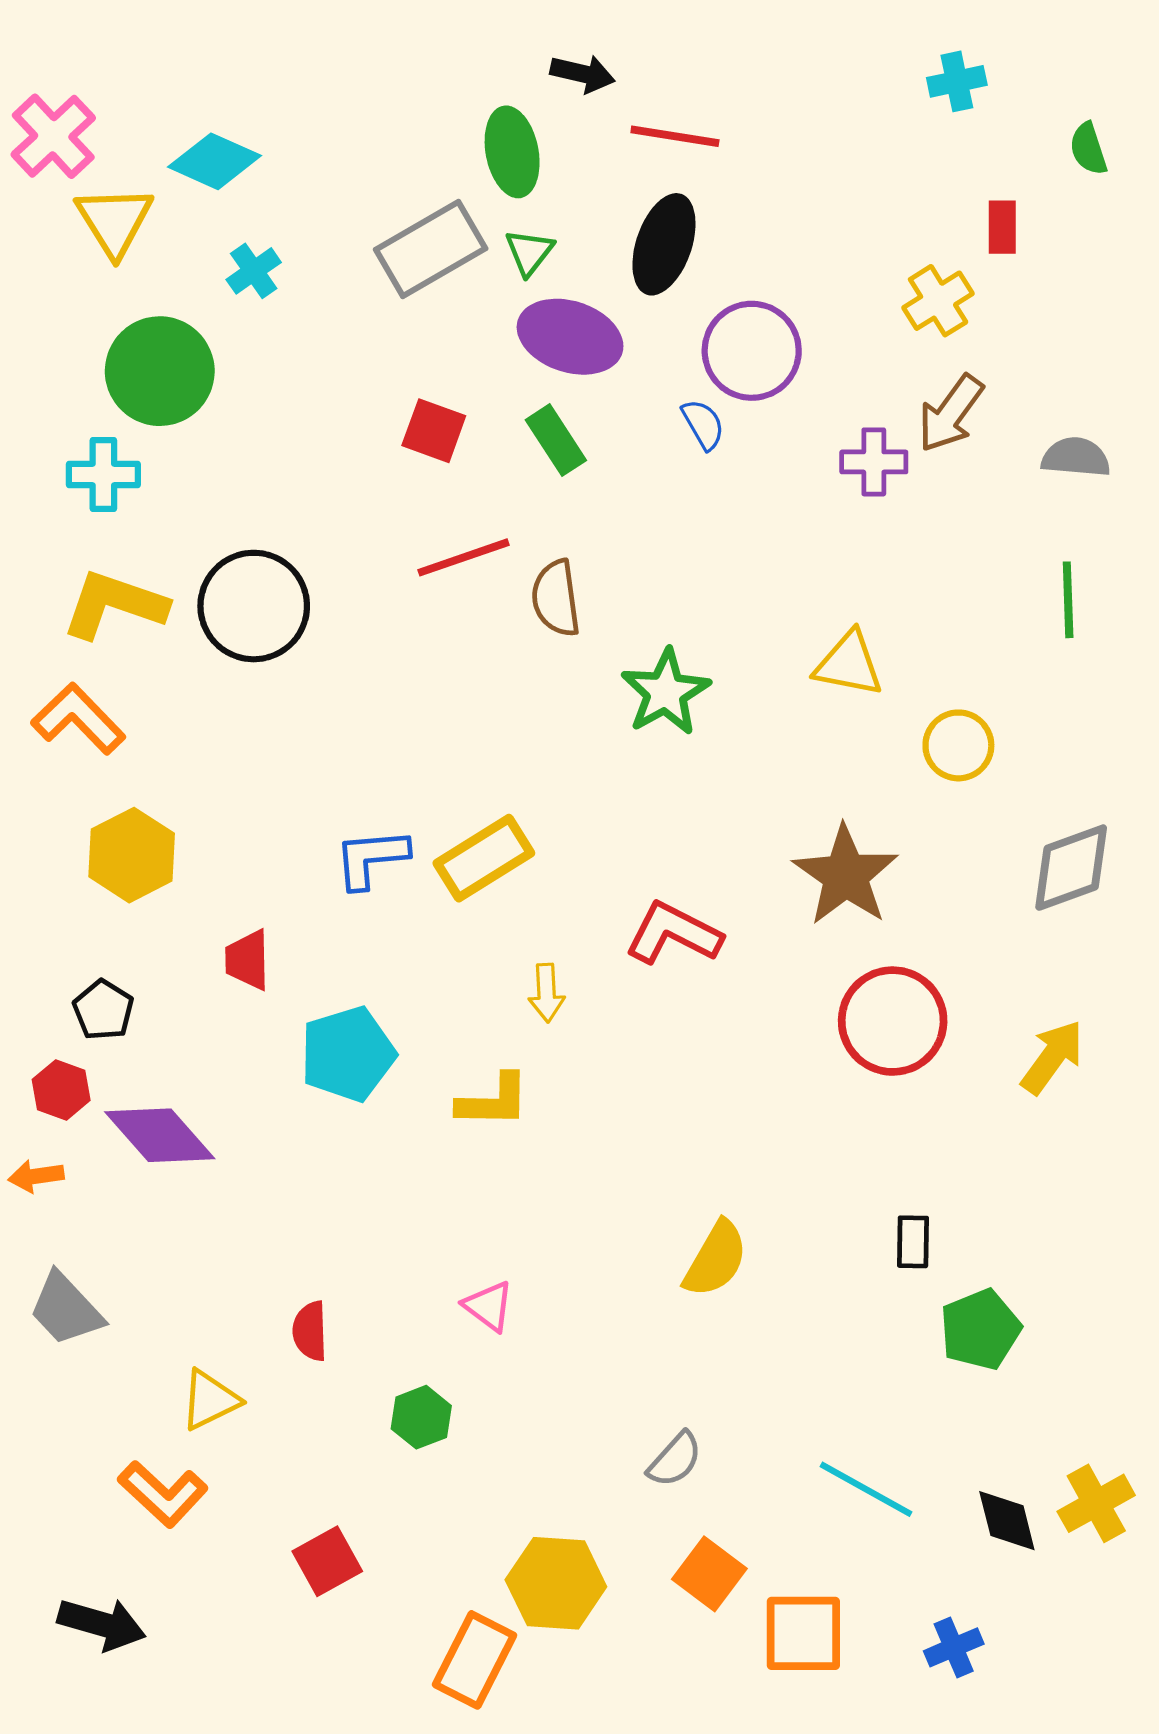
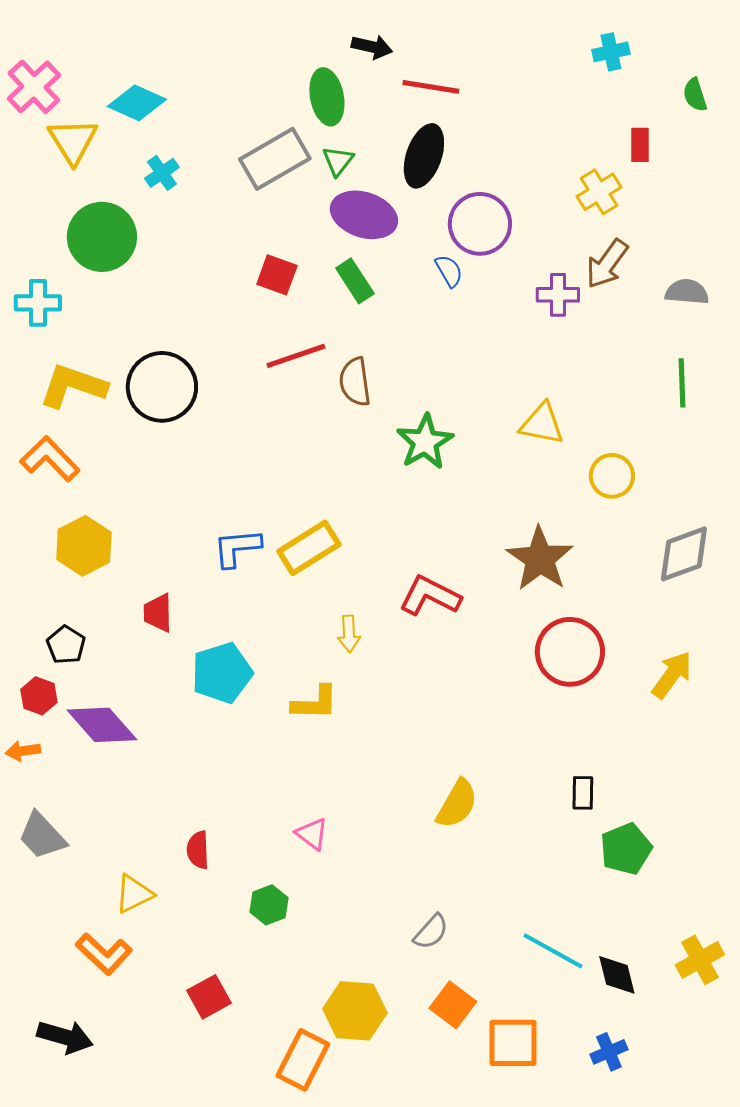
cyan cross: (103, 474) -> (38, 303), moved
black diamond: (1007, 1521) -> (617, 975), moved

